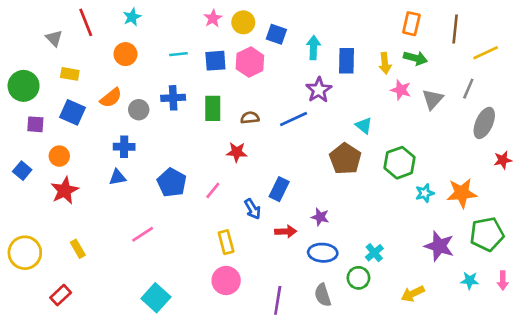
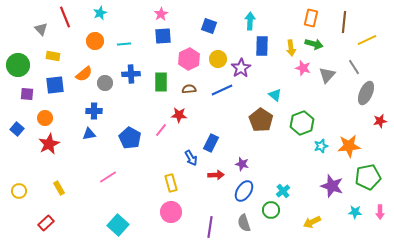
yellow circle: (243, 22) -> (218, 59), moved
cyan arrow: (313, 47) -> (250, 21), moved
cyan line: (178, 54) -> (124, 44), moved
blue square: (215, 61) -> (163, 36), moved
pink hexagon: (250, 62) -> (189, 59), moved
gray line: (468, 89) -> (354, 67), turned -56
blue square: (73, 112) -> (55, 85), turned -30
pink line: (213, 190) -> (161, 130), moved
yellow circle: (25, 253) -> (19, 191), size x0.6
blue ellipse: (323, 253) -> (244, 191), turned -60

